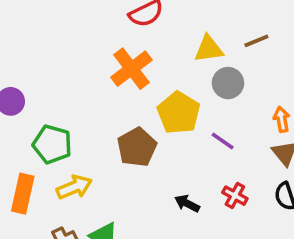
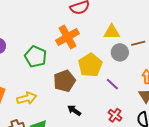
brown line: (256, 41) -> (138, 43), moved
green pentagon: (52, 144) -> (36, 57), moved
black arrow: (187, 204) -> (74, 110), moved

